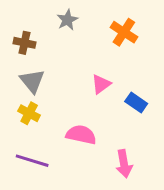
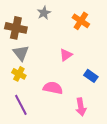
brown cross: (24, 43) -> (16, 28), size x1.5
blue rectangle: (136, 103) -> (91, 76), moved
purple line: (32, 161) -> (21, 105), turned 45

